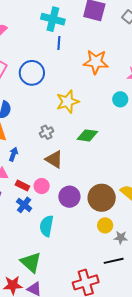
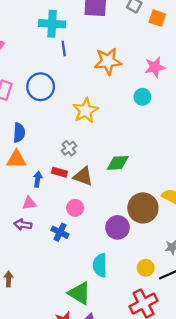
green diamond: (87, 135) -> (118, 163), moved
red rectangle: (22, 186) -> (59, 172), moved
purple circle: (69, 197) -> (117, 227), moved
yellow circle: (105, 225) -> (146, 268), moved
cyan semicircle: (47, 226) -> (100, 265), moved

